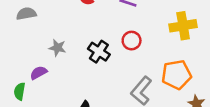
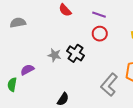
red circle: (132, 41) -> (100, 34), moved
gray star: (57, 48) -> (54, 55), moved

